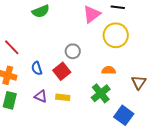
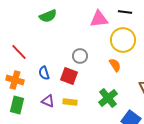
pink triangle: (92, 14) -> (99, 19), turned 30
orange semicircle: (109, 70) -> (115, 65), moved, turned 56
red square: (62, 71) -> (69, 76), turned -30

